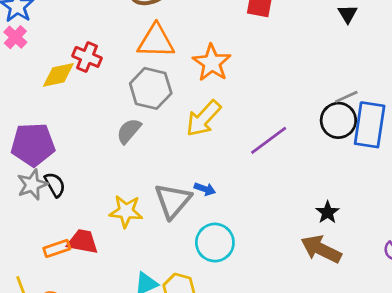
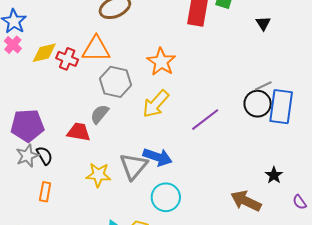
orange triangle: (156, 41) -> (96, 49), moved
yellow diamond: (58, 75) -> (44, 53), moved
blue arrow: (205, 189) -> (158, 157), size x1.8
black star: (328, 212) -> (274, 175), moved
red trapezoid: (83, 242) -> (79, 132), moved
orange rectangle: (57, 249) -> (45, 192), moved, turned -60

